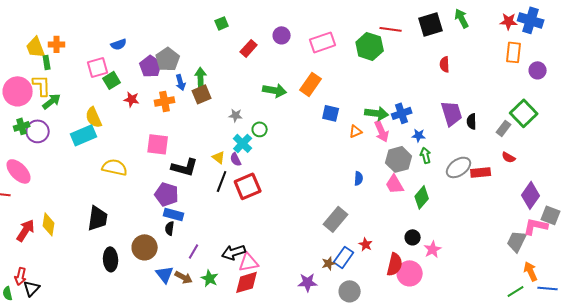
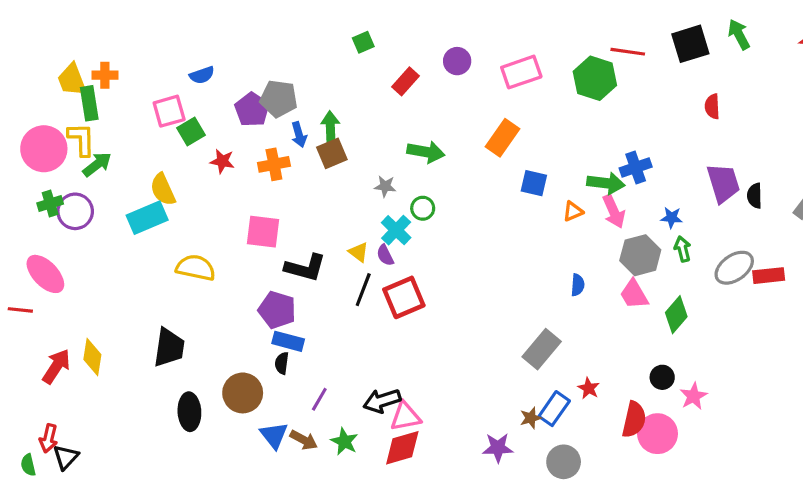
gray pentagon: (168, 59) -> (279, 99), turned -30
green rectangle: (47, 62) -> (89, 103), size x1.5
green arrow: (275, 90) -> (426, 152), moved
blue cross: (402, 113) -> (636, 168), moved

